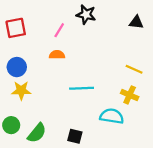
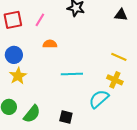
pink line: (59, 30) -> (40, 20), moved
yellow star: (21, 90) -> (18, 76), turned -30
cyan semicircle: (112, 116) -> (99, 99), turned -50

